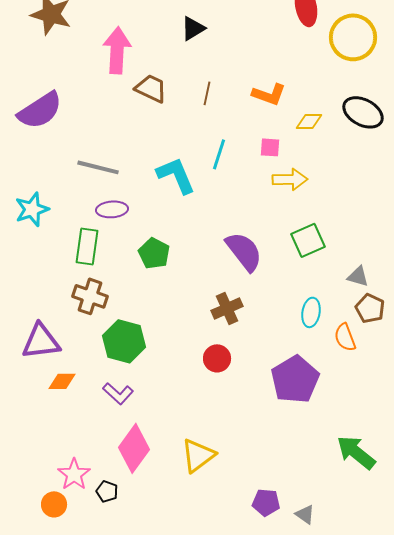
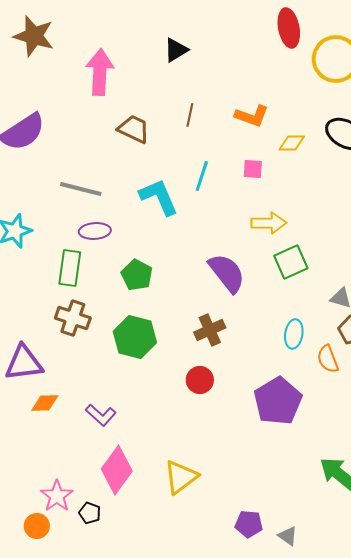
brown trapezoid: (151, 88) -> (134, 129), moved
yellow arrow: (290, 179) -> (269, 223), moved
green hexagon: (124, 341) -> (135, 337), moved

